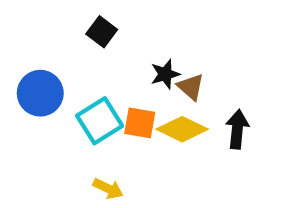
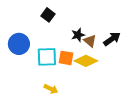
cyan square: (100, 121) -> (47, 57), turned 30
black arrow: (237, 129) -> (112, 39), moved, turned 48

